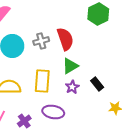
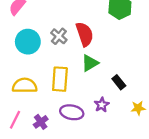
gray cross: (41, 41) -> (59, 36), turned -35
purple star: (72, 87) -> (102, 105), moved

